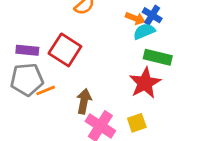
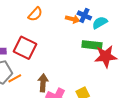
cyan semicircle: (144, 31) -> (100, 23), moved
red star: (145, 83) -> (106, 56), moved, turned 30

